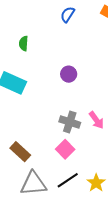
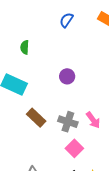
pink square: (65, 149) -> (74, 148), moved
brown rectangle: (20, 152) -> (36, 118), moved

